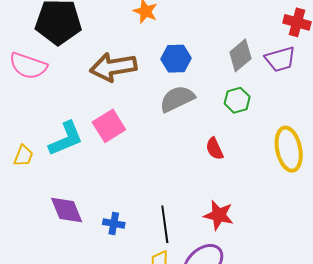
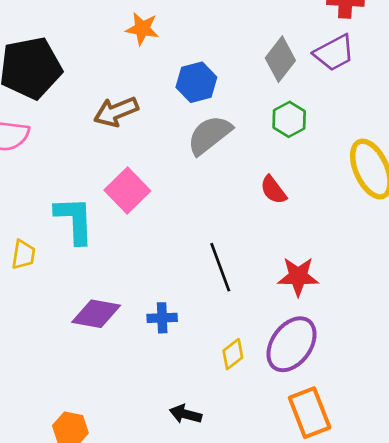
brown arrow: (113, 67) -> (116, 112), size x0.7
cyan L-shape: (66, 139) -> (74, 220), turned -57
purple diamond: (67, 210) -> (96, 314), turned -45
black line: (165, 224) -> (220, 267), moved

